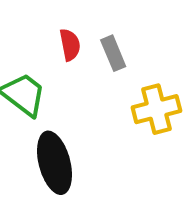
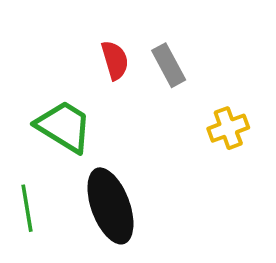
yellow cross: (156, 109) -> (228, 128), size x0.7

